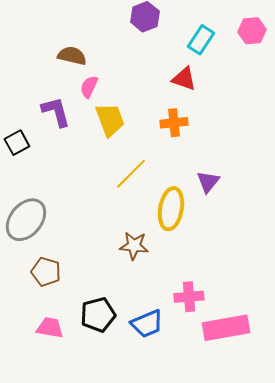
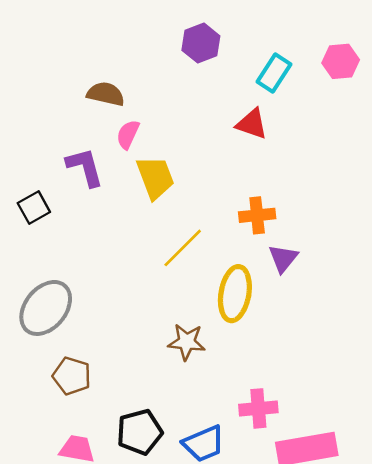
orange cross: (174, 123) -> (257, 215), moved

